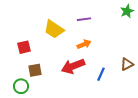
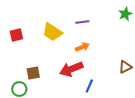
red square: (24, 47) -> (16, 35), moved
blue line: (101, 74) -> (89, 86), moved

